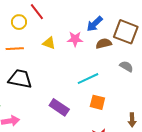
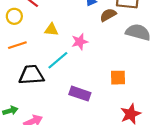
pink star: (75, 39) -> (80, 42), moved
gray semicircle: (126, 66) -> (138, 32), size x1.6
cyan line: (88, 79) -> (58, 60), moved

